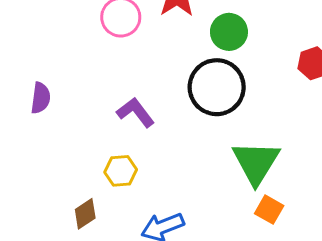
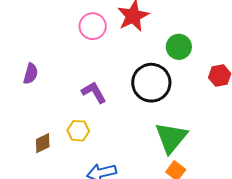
green circle: (229, 32) -> (179, 47), moved
brown diamond: (85, 214) -> (43, 143), moved

